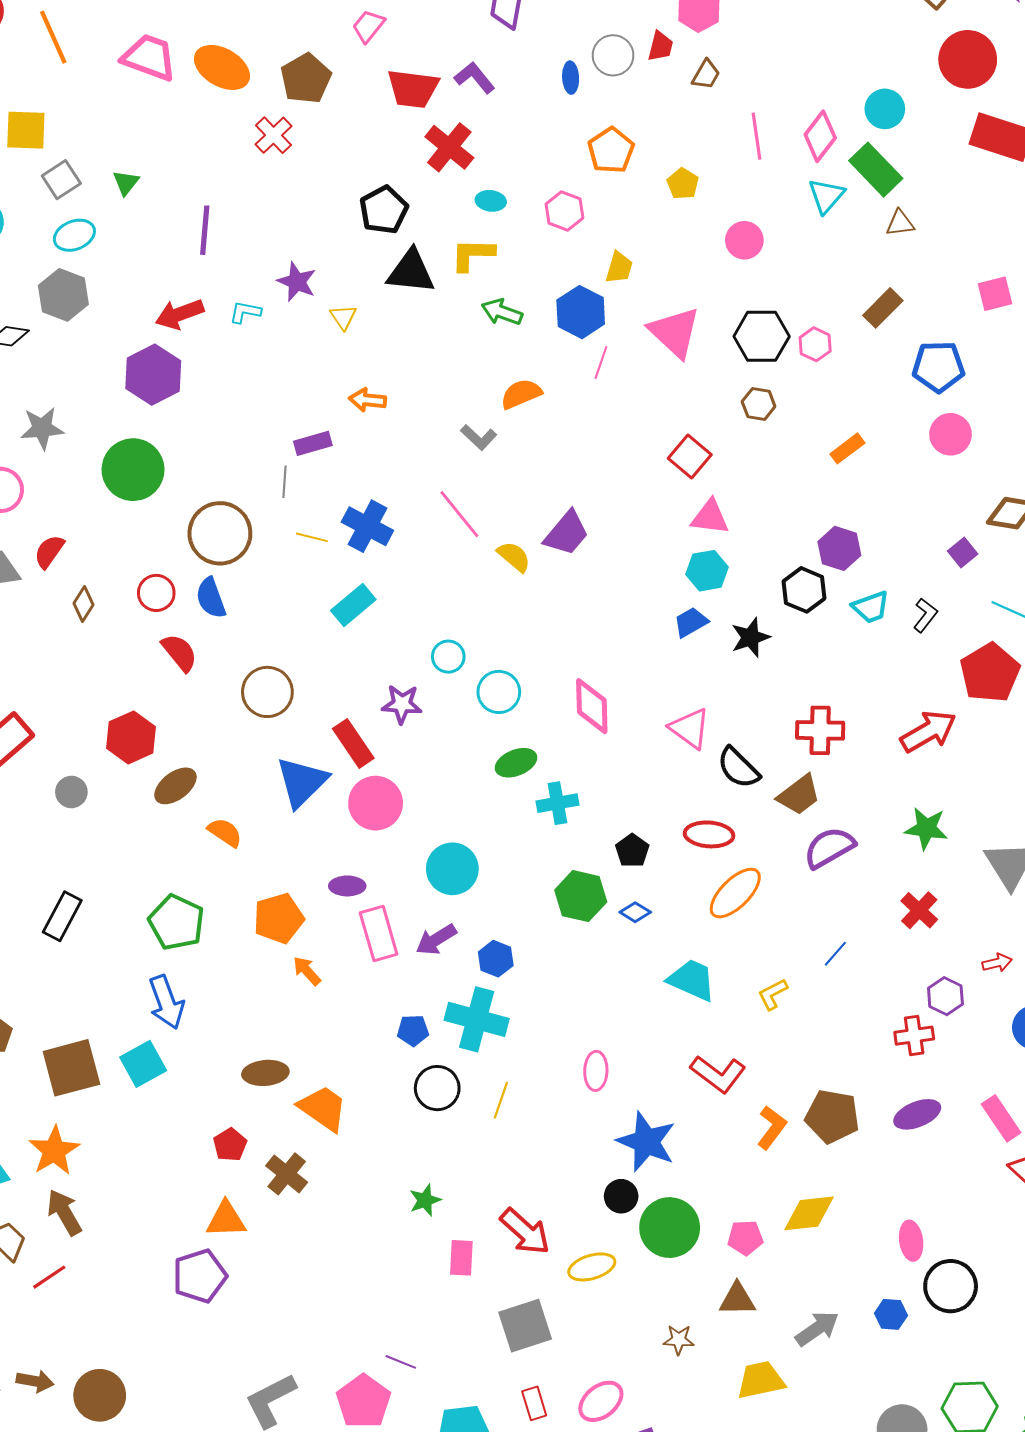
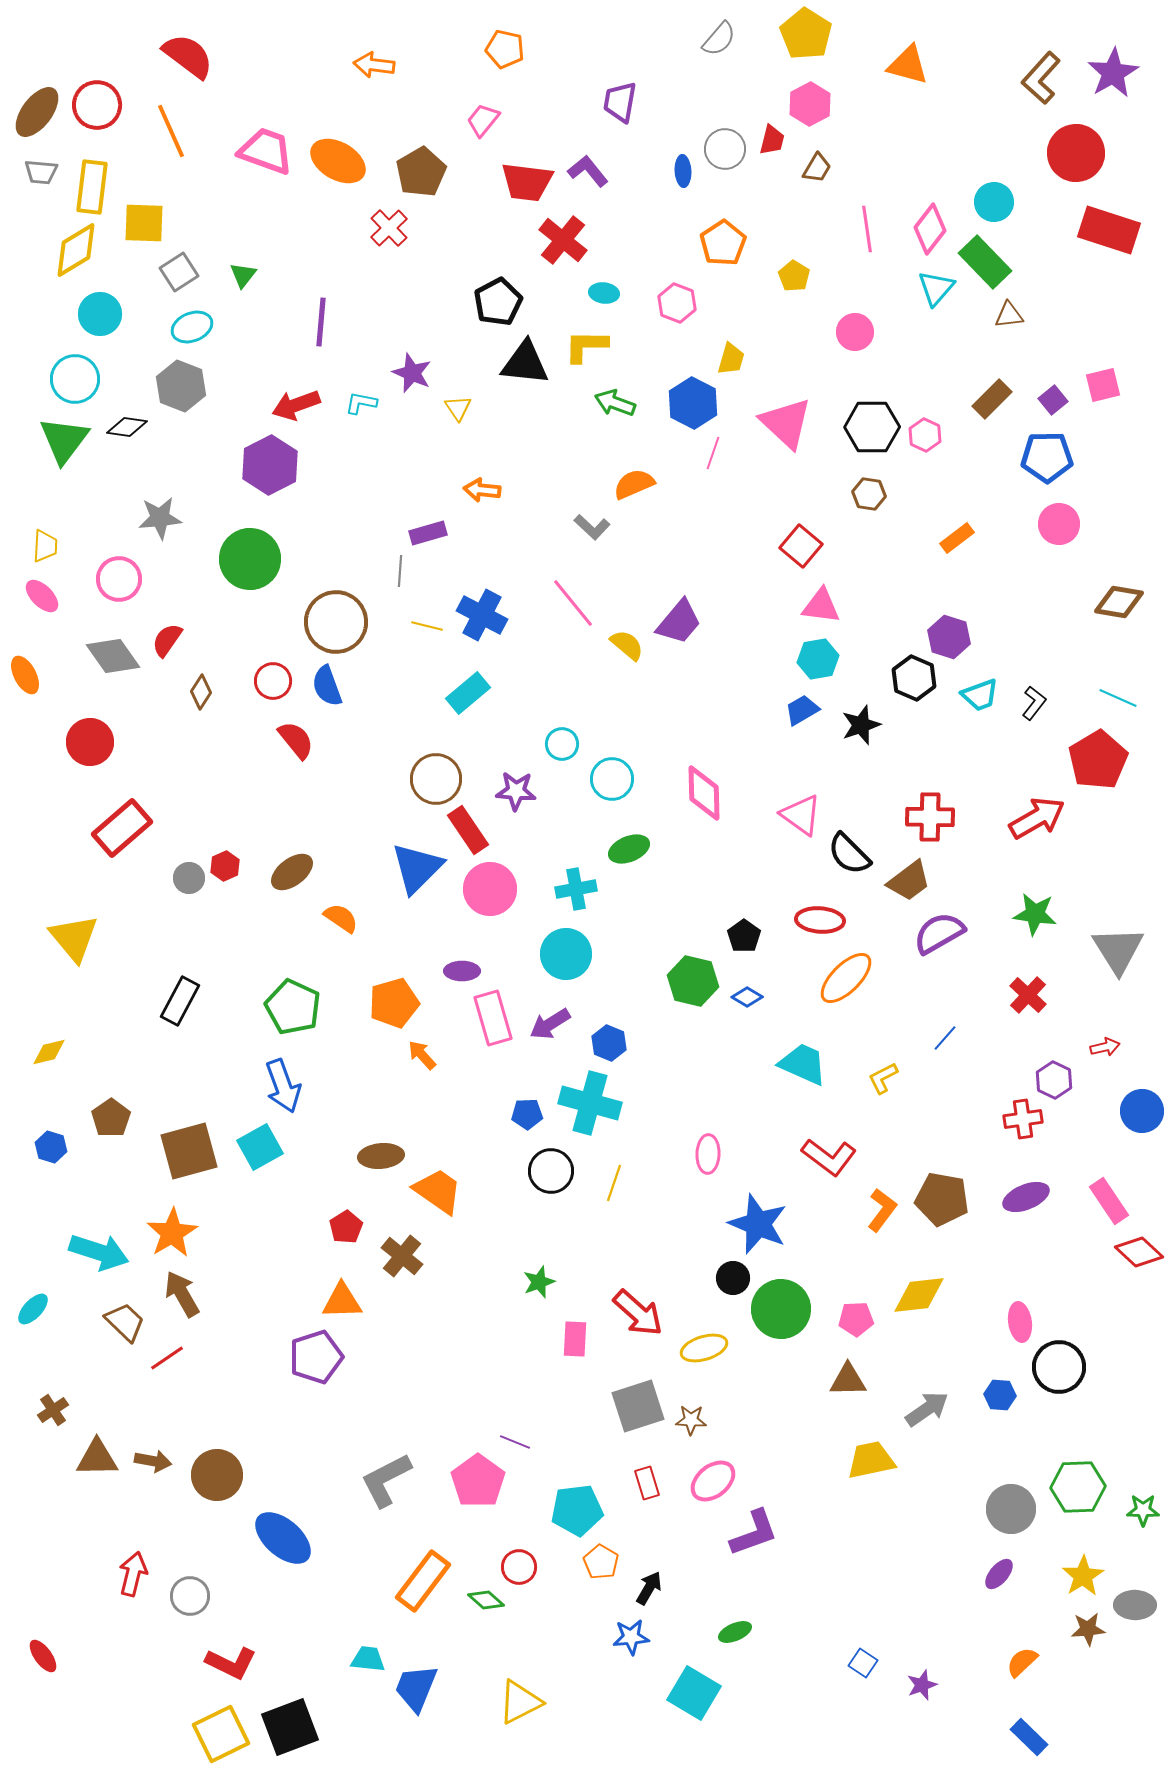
purple square: (963, 553) -> (1053, 400), moved
brown circle: (267, 692) -> (436, 779), moved
red hexagon: (131, 737) -> (225, 866), moved, size x0.6
cyan cross: (557, 803) -> (576, 889), moved
brown star: (679, 1340) -> (691, 1420), moved

